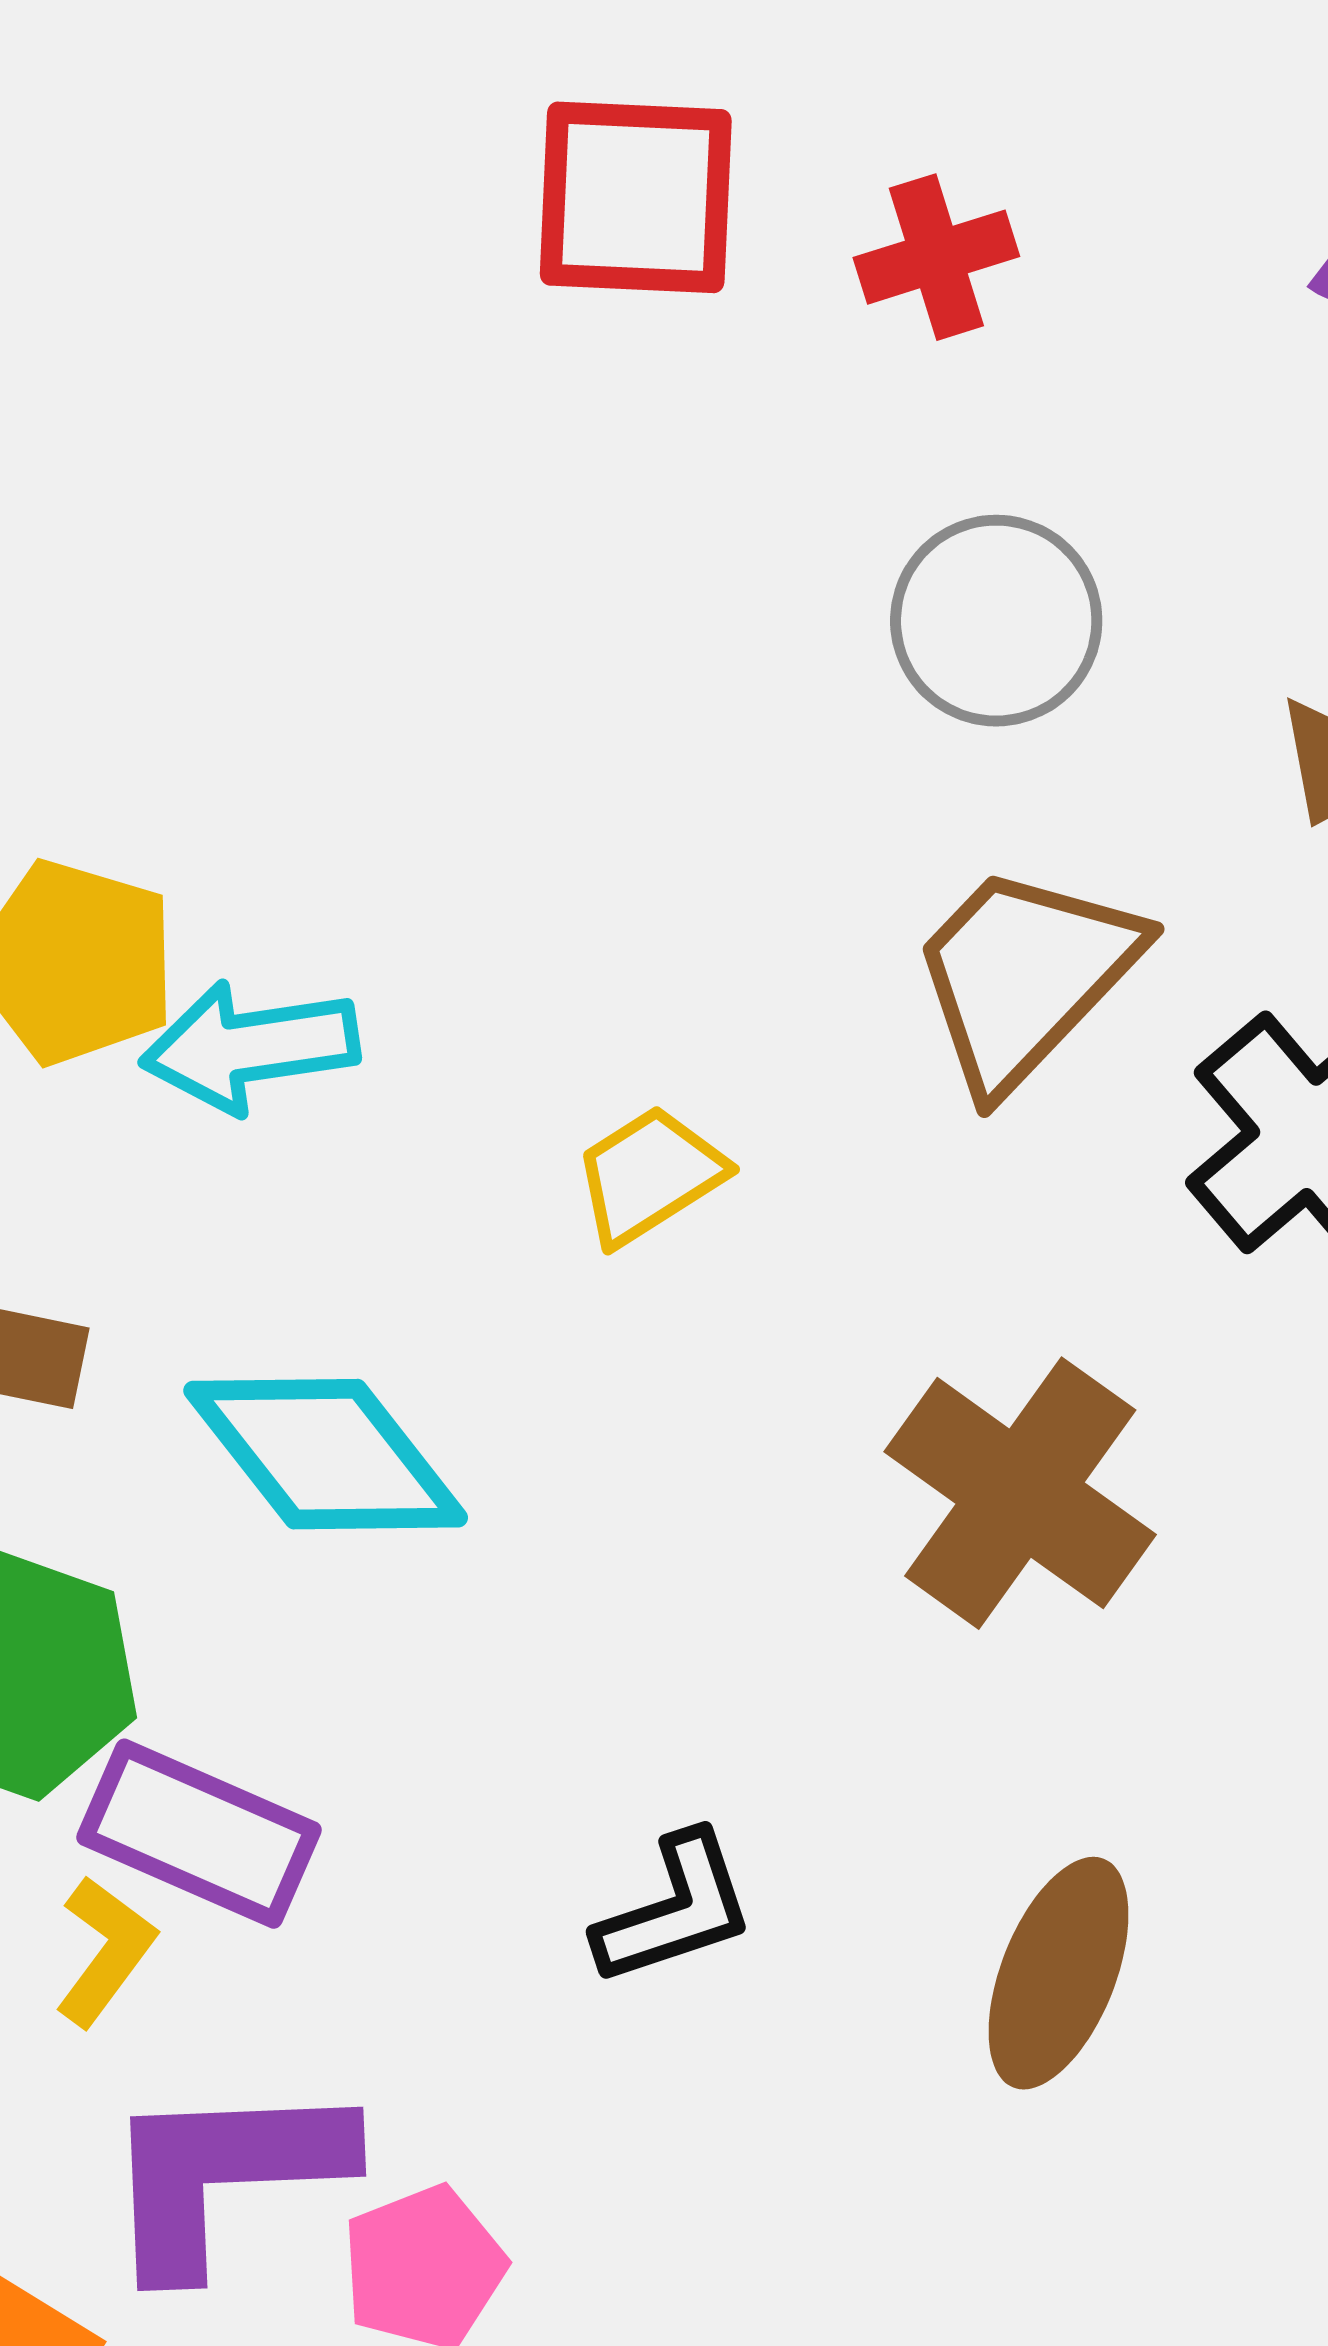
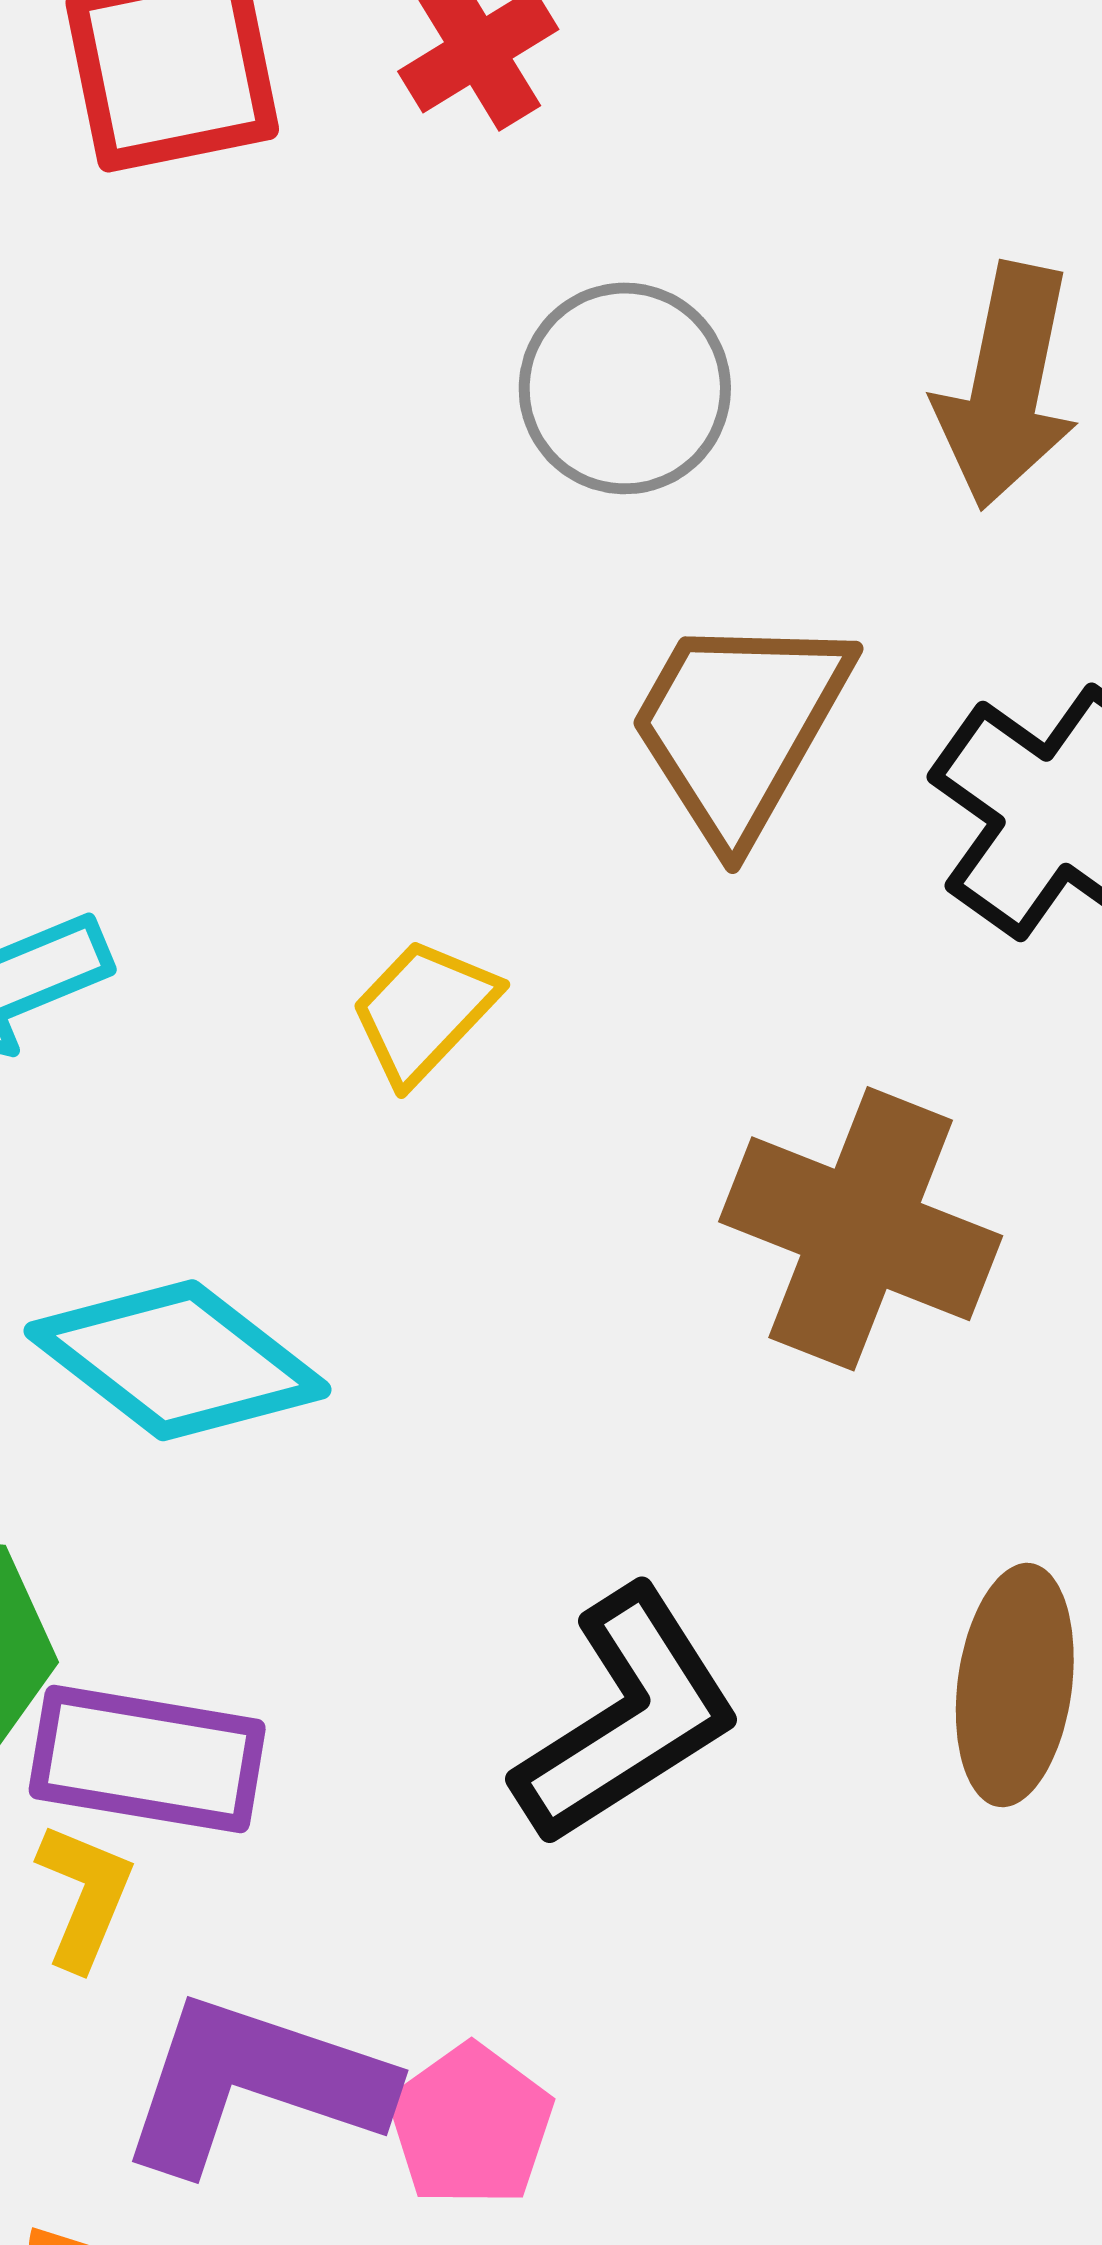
black L-shape: (675, 1909) -> (627, 1717), size x1.5
purple L-shape: (224, 2175) -> (254, 2084), turned 35

